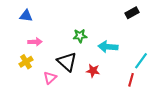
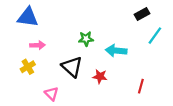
blue triangle: (26, 16) -> (28, 17), size x1.5
cyan line: (141, 61) -> (155, 36), moved
pink triangle: (50, 78) -> (52, 94), moved, turned -32

